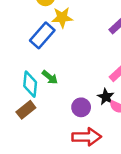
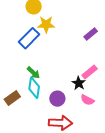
cyan diamond: (30, 84) -> (34, 88), moved
black star: (106, 97) -> (79, 83), moved

